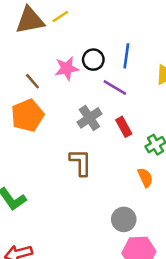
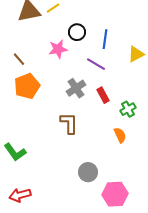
black circle: (93, 60) -> (77, 32), moved
brown line: (32, 81) -> (19, 59), moved
gray circle: (124, 219) -> (88, 172), moved

